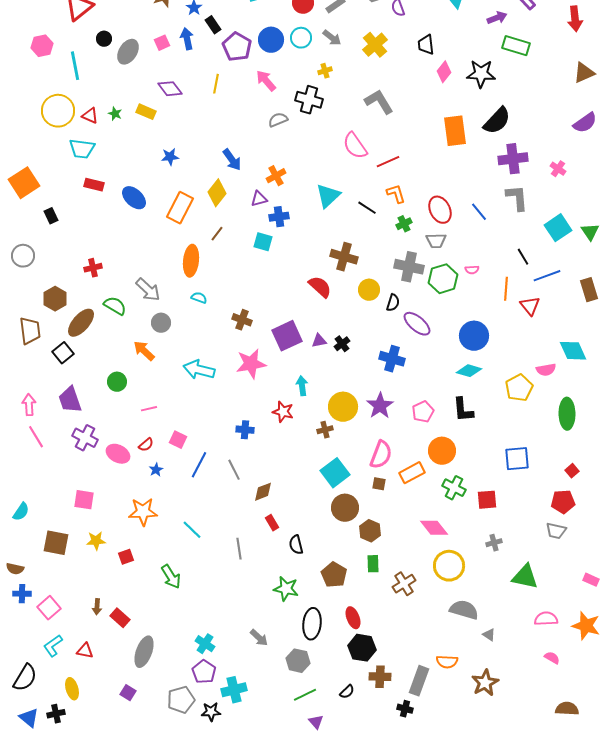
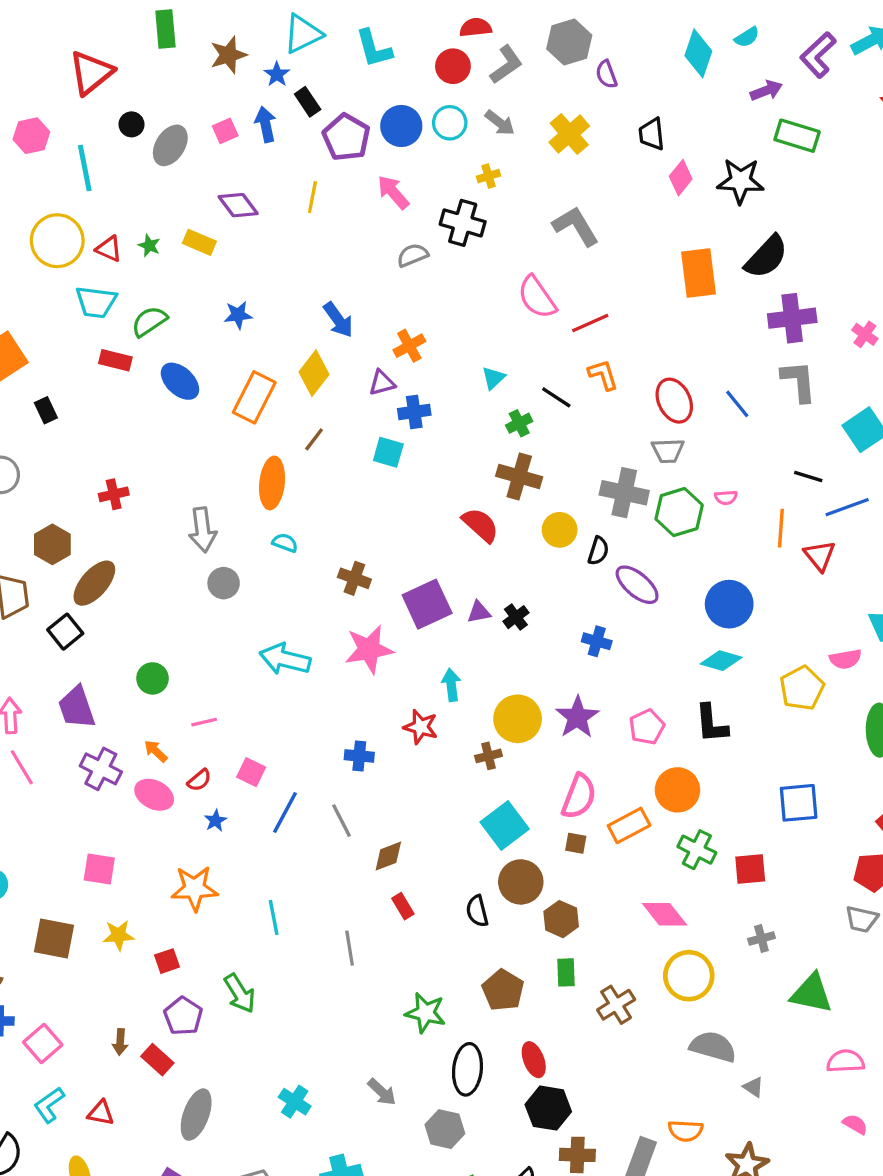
cyan triangle: (328, 196) -> (493, 378), size x0.6
green cross: (404, 224) -> (519, 423), moved
black line: (523, 257) -> (808, 477), turned -42
gray arrow: (148, 290) -> (203, 530), turned 40
green semicircle: (115, 306) -> (149, 321), moved, turned -65
orange arrow: (144, 351) -> (156, 751), moved, size x0.7
blue cross: (392, 359) -> (597, 641), size x0.7
cyan line: (192, 530) -> (274, 917), turned 35
black semicircle: (296, 545) -> (477, 911), moved
purple pentagon: (204, 672) -> (183, 1016), moved

